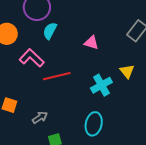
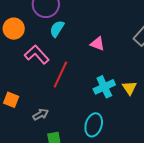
yellow triangle: (127, 71) -> (129, 88), moved
red line: (57, 76) -> (60, 75), turned -56

